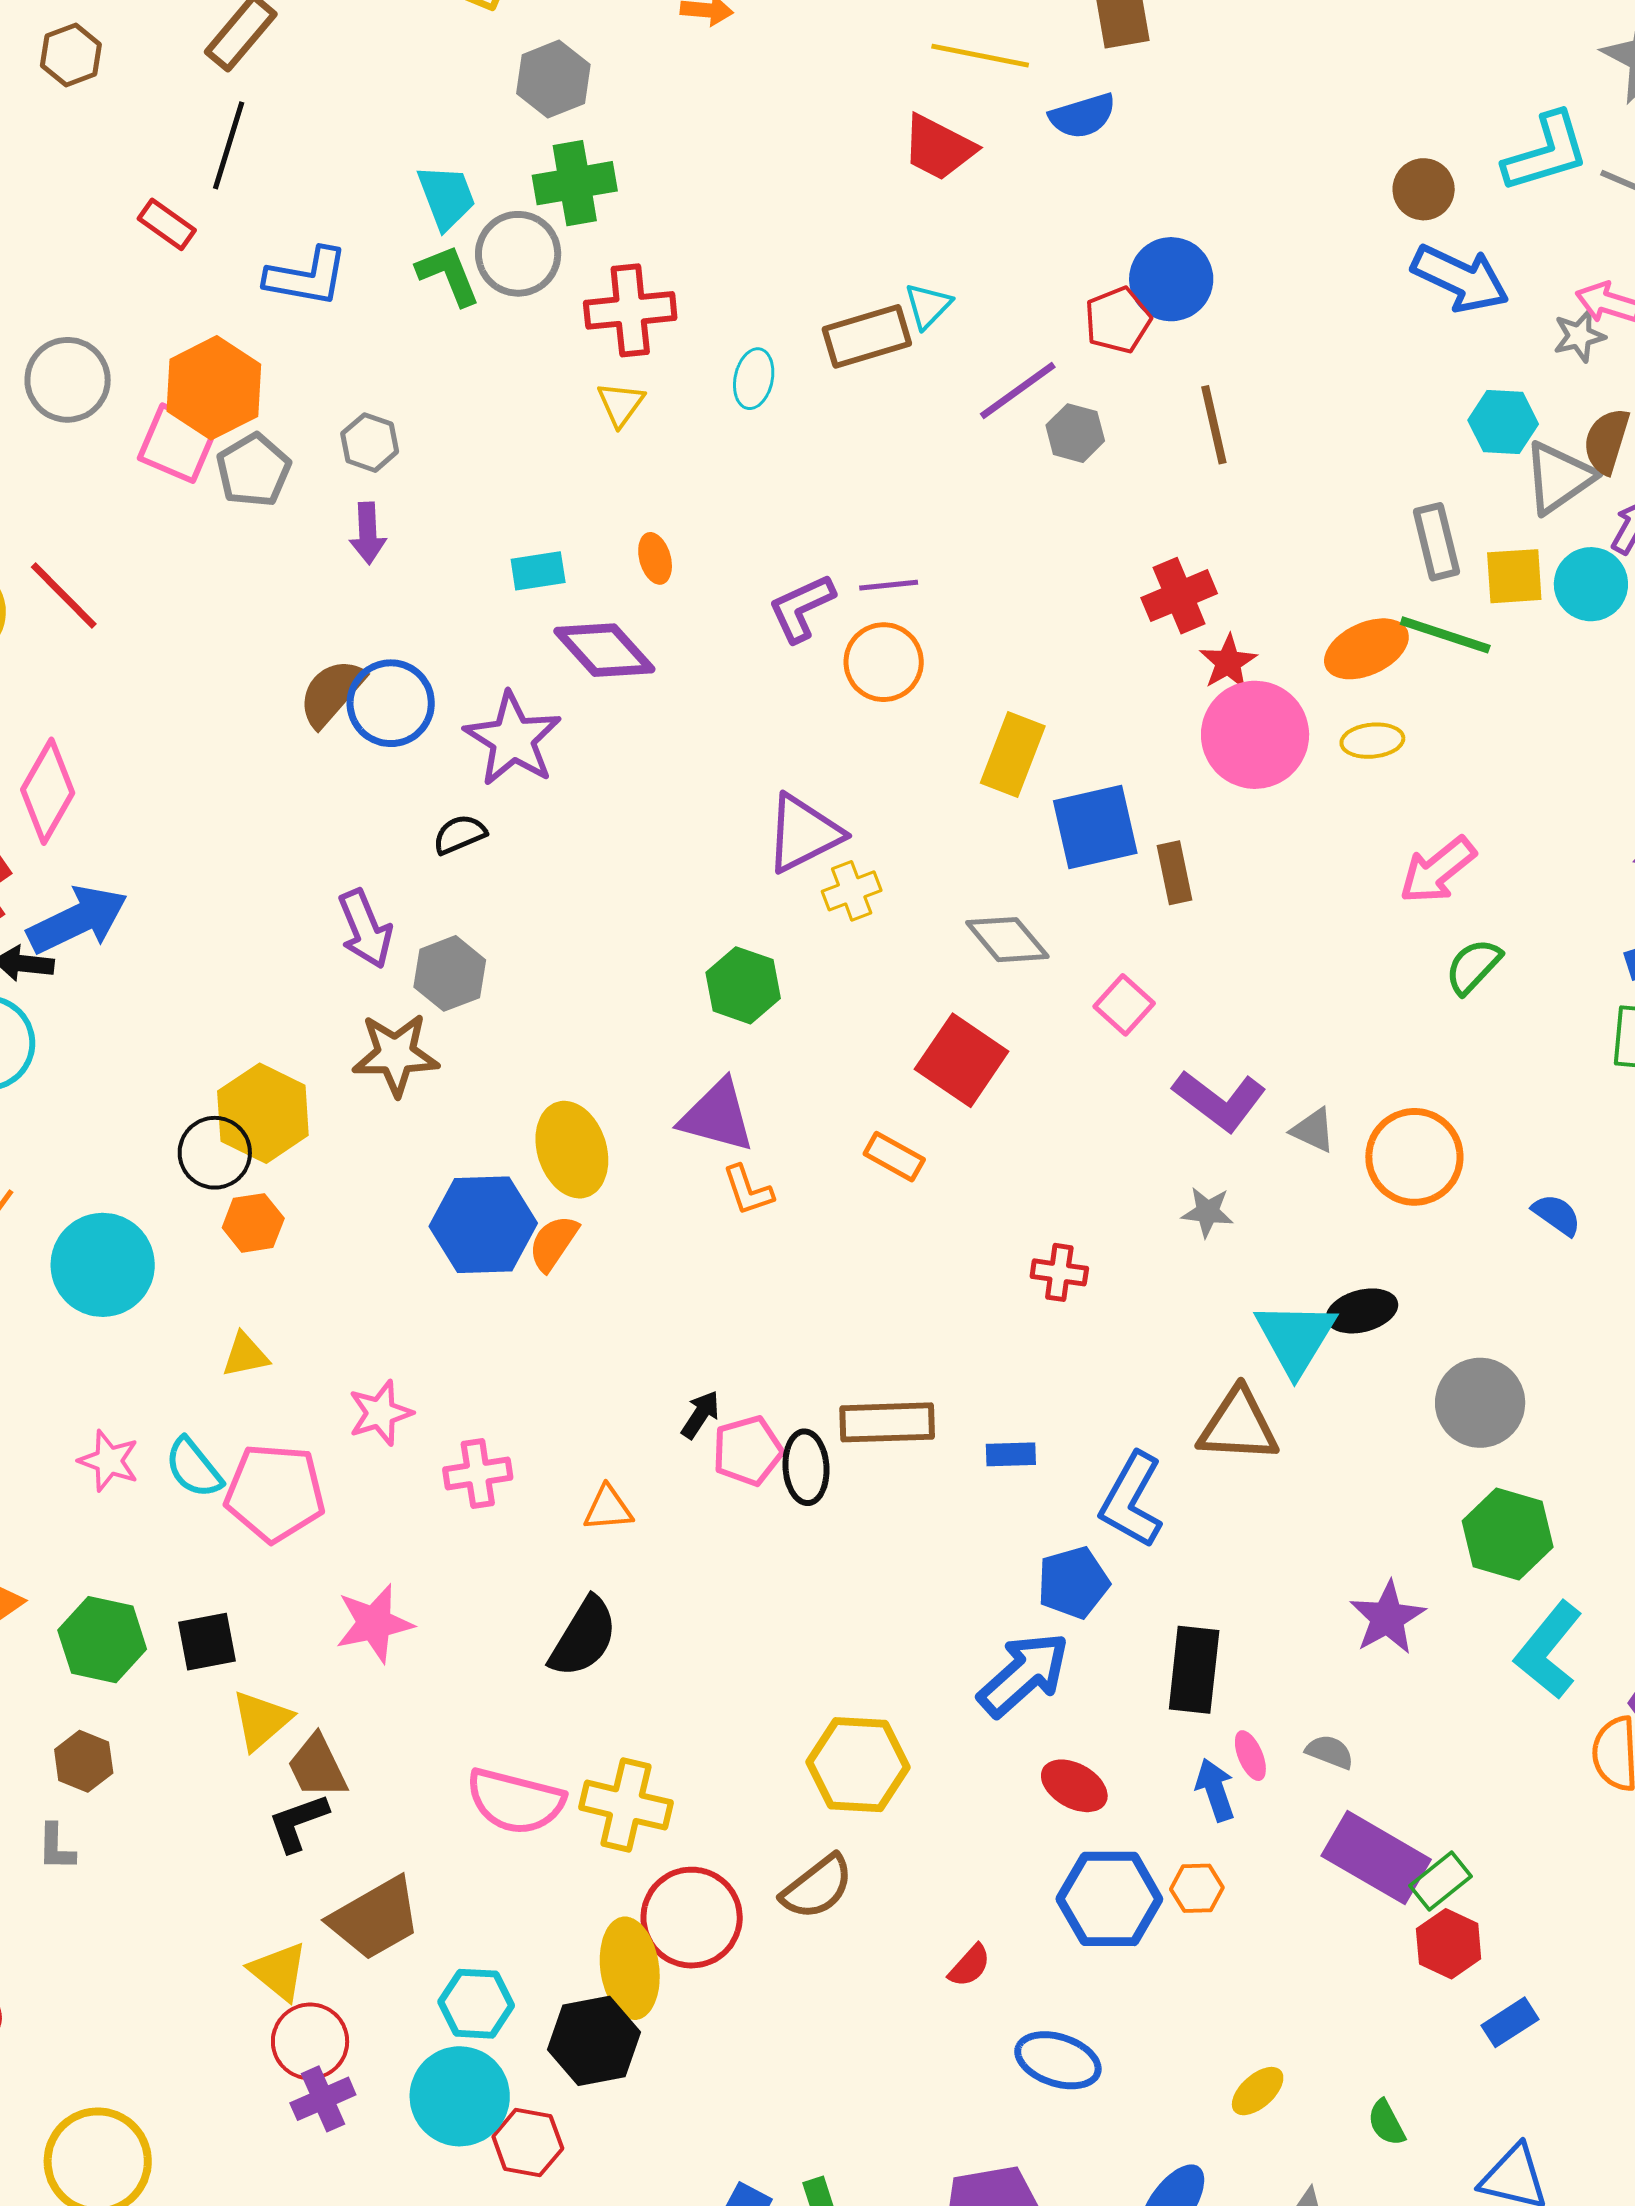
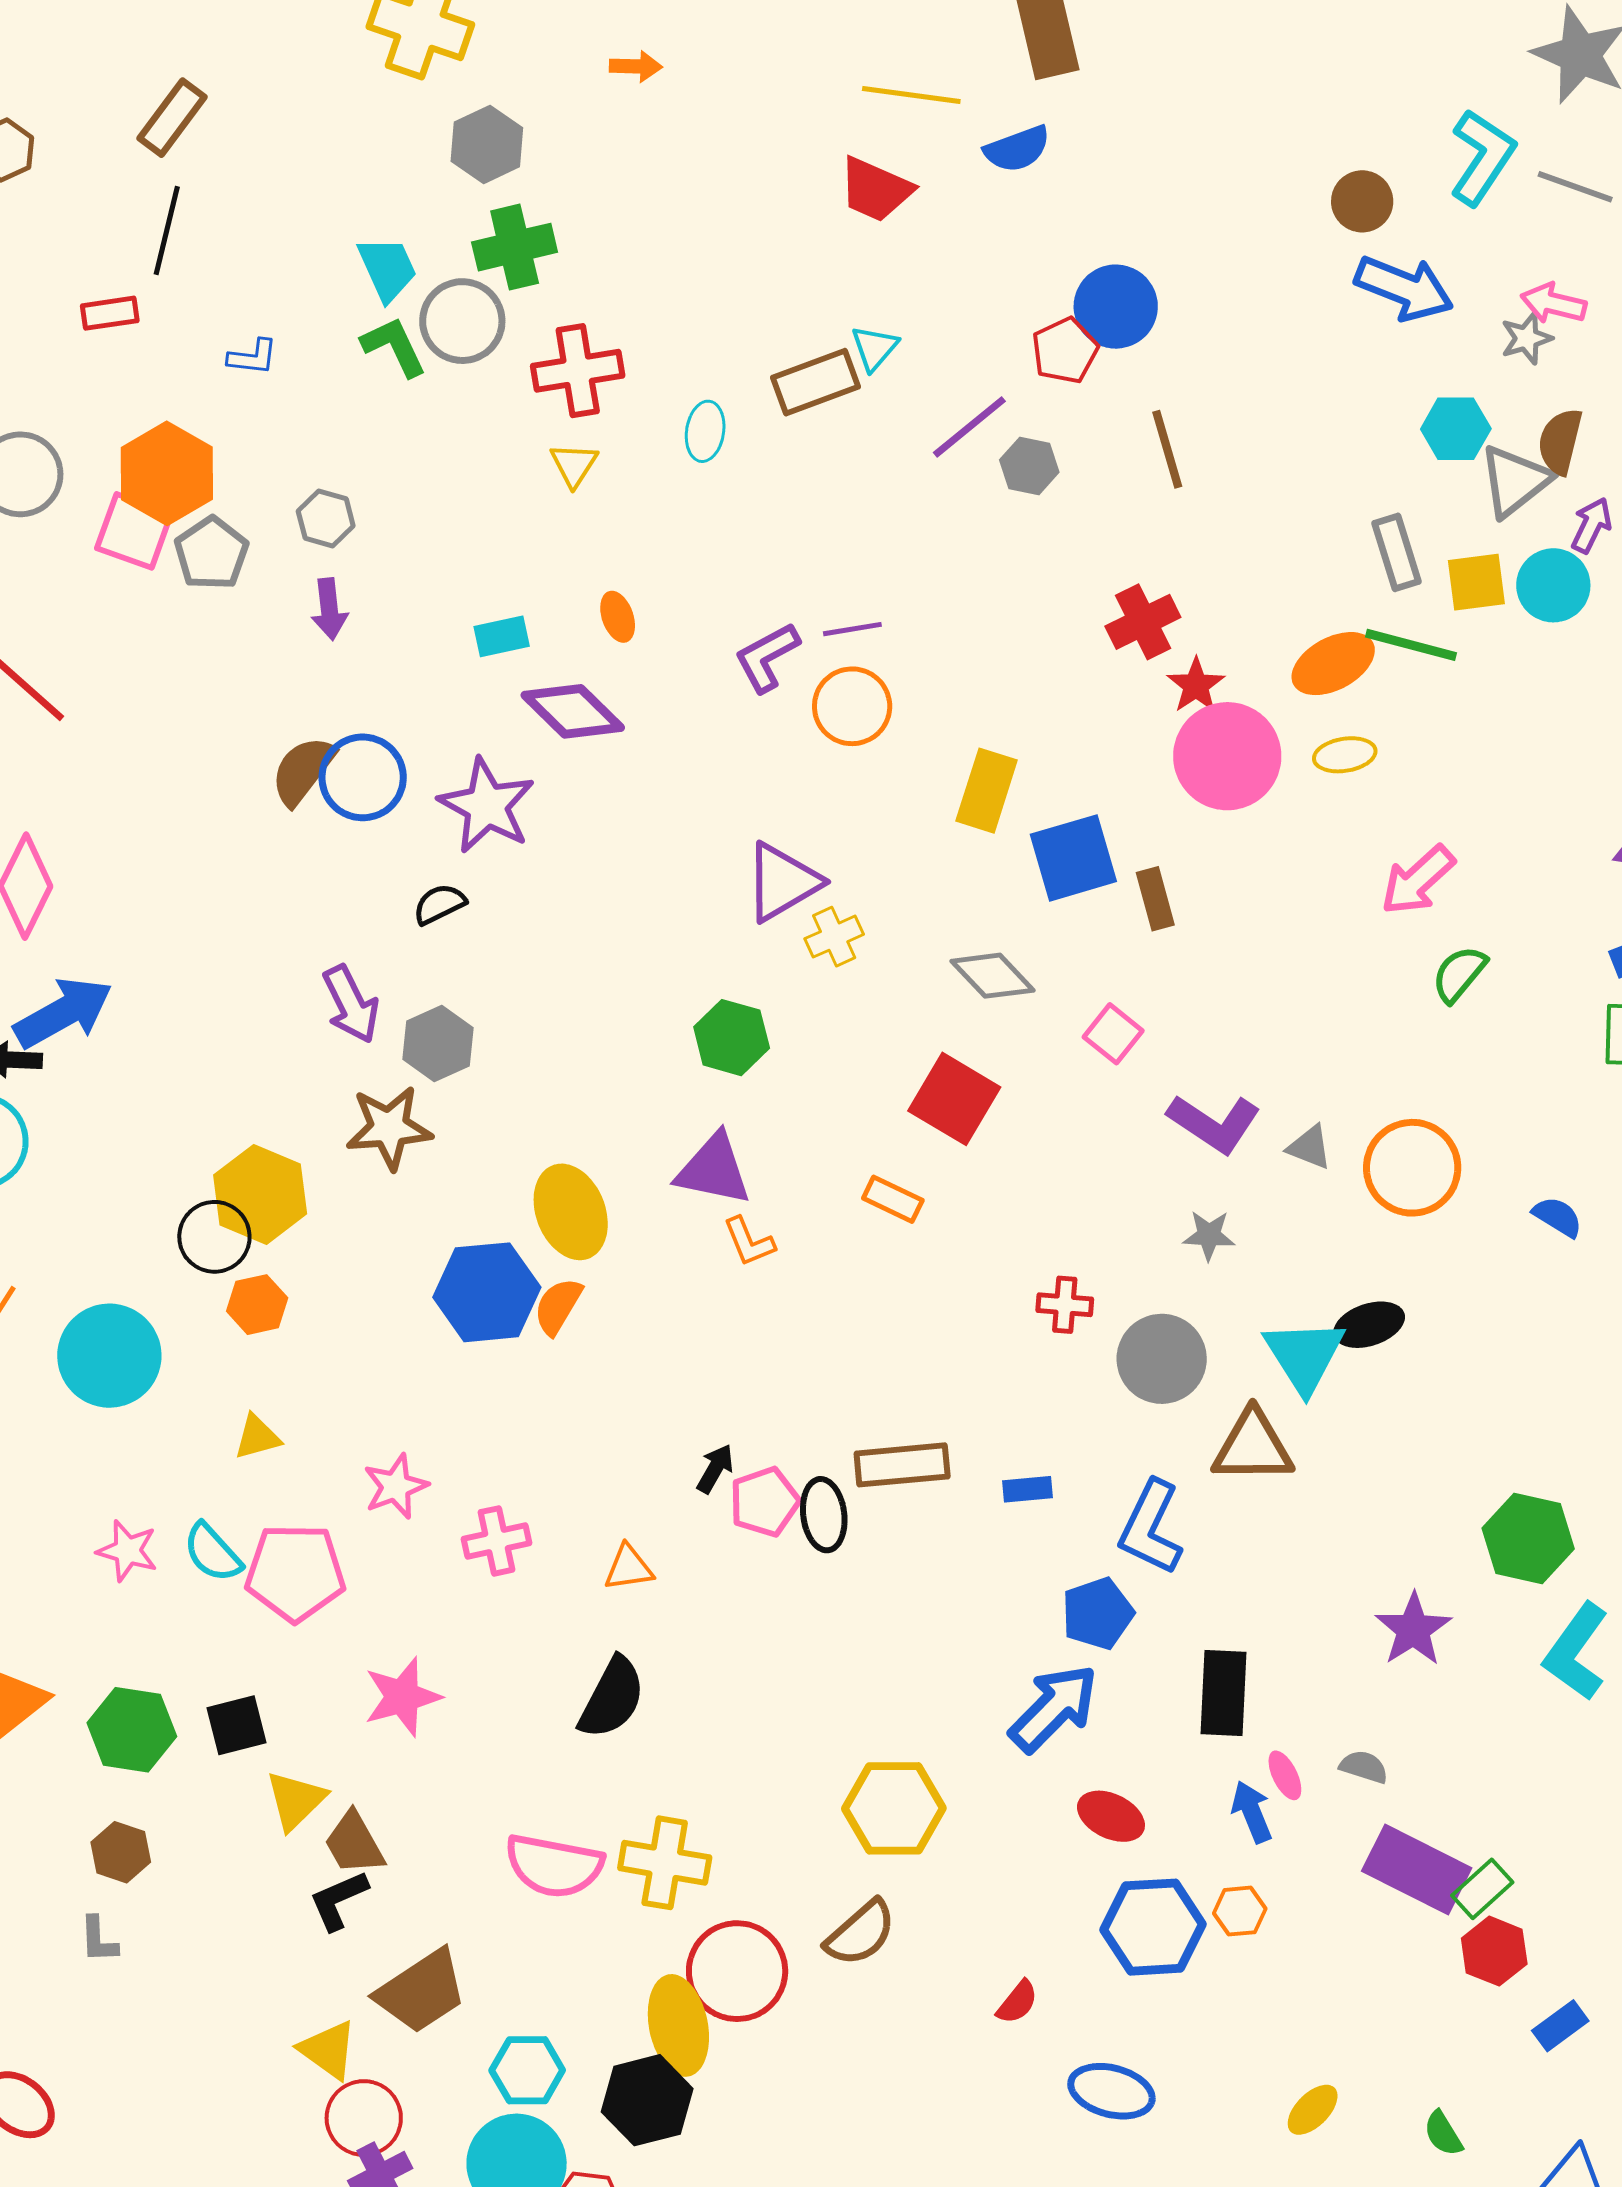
cyan L-shape: (1546, 152) -> (1482, 157), turned -36
red rectangle: (167, 224) -> (110, 313), turned -40
blue L-shape: (307, 277) -> (253, 357), size x0.6
gray circle: (1480, 1403) -> (1162, 1359), moved

